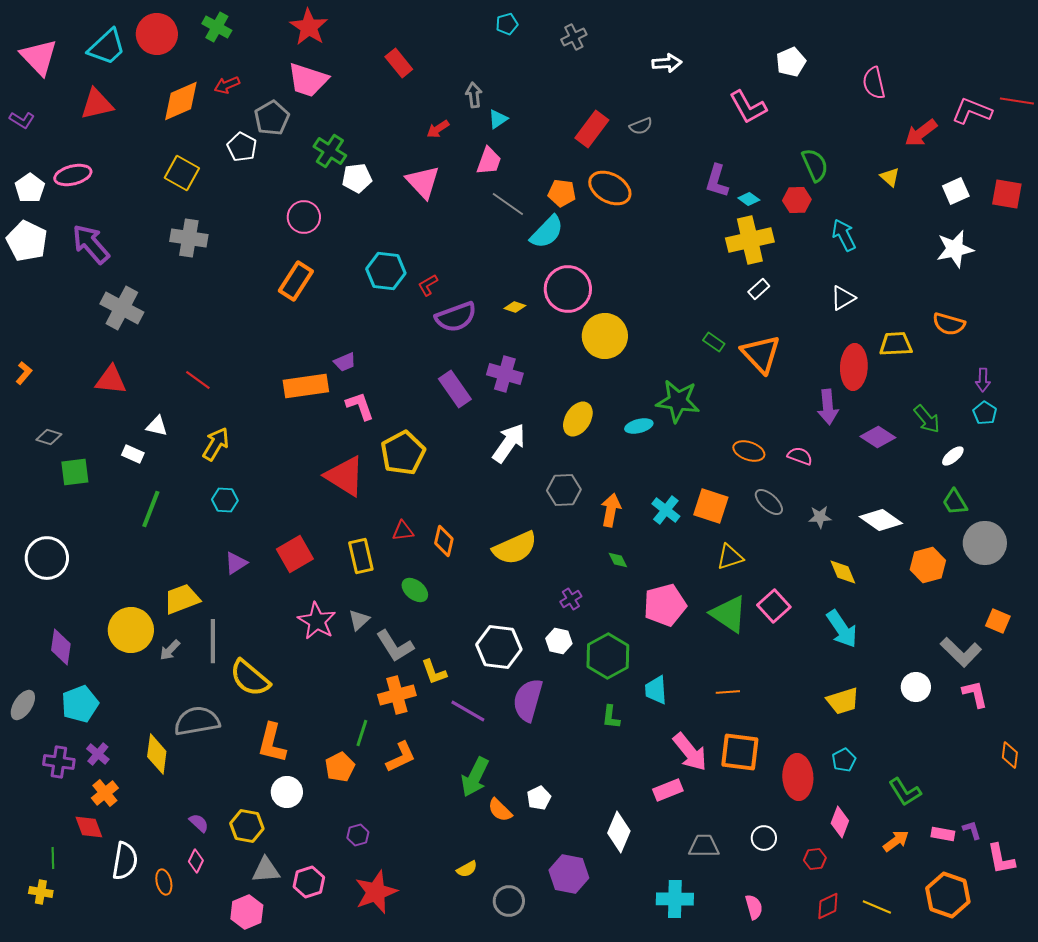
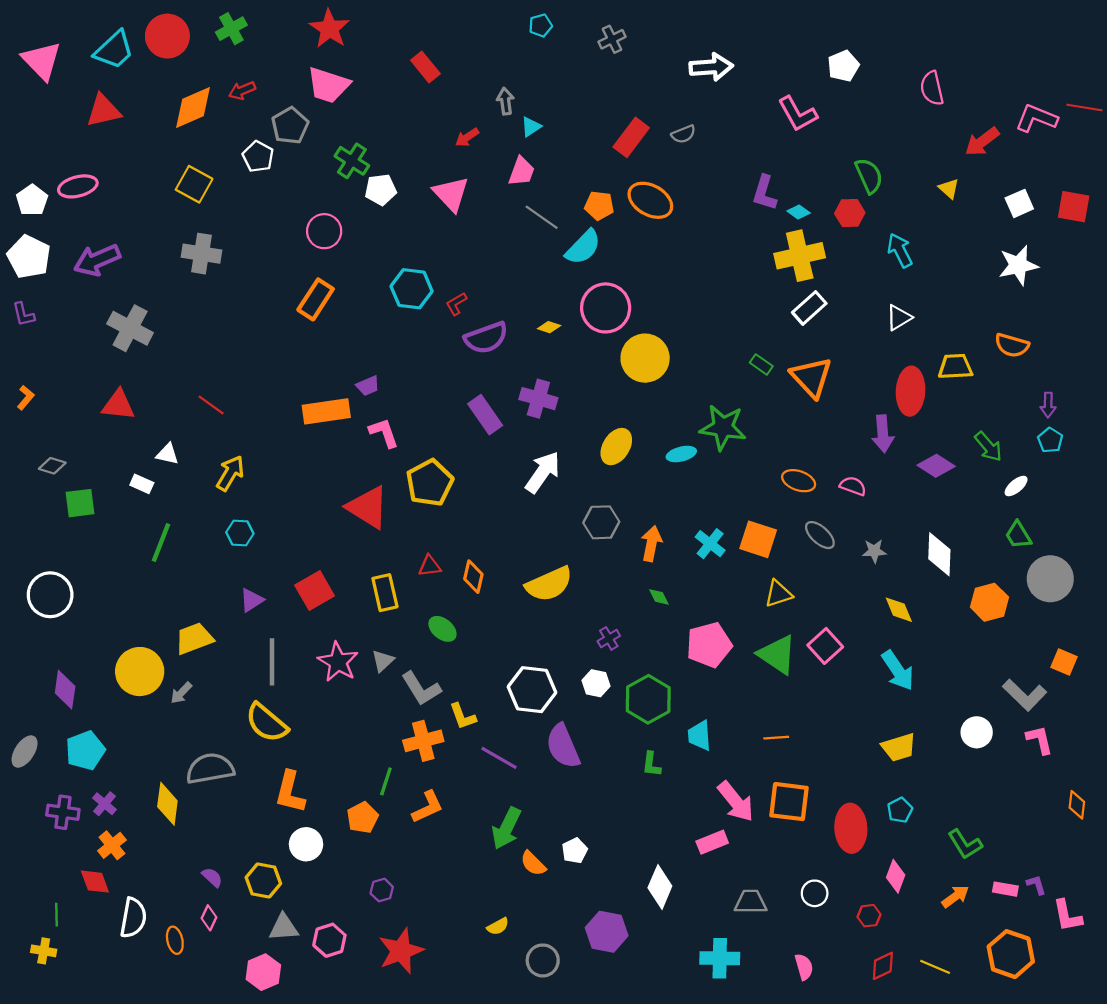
green cross: (217, 27) -> (231, 29), turned 32
white arrow: (667, 63) -> (711, 67), size x1.4
purple L-shape: (22, 120) -> (23, 314), moved, turned 45
purple arrow: (91, 244) -> (97, 260), turned -72
white rectangle: (759, 289) -> (809, 308), size x1.5
white diamond: (881, 520) -> (939, 554), turned 57
gray line: (213, 641) -> (272, 662), moved
purple semicircle: (528, 700) -> (563, 746), turned -39

